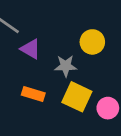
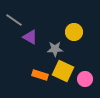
orange rectangle: (33, 94) -> (40, 75), moved

